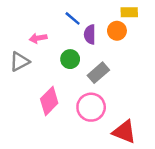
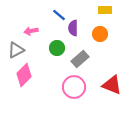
orange circle: (117, 31) -> (100, 34), moved
pink diamond: (49, 101) -> (24, 75), moved
red triangle: (124, 132) -> (112, 85), moved

